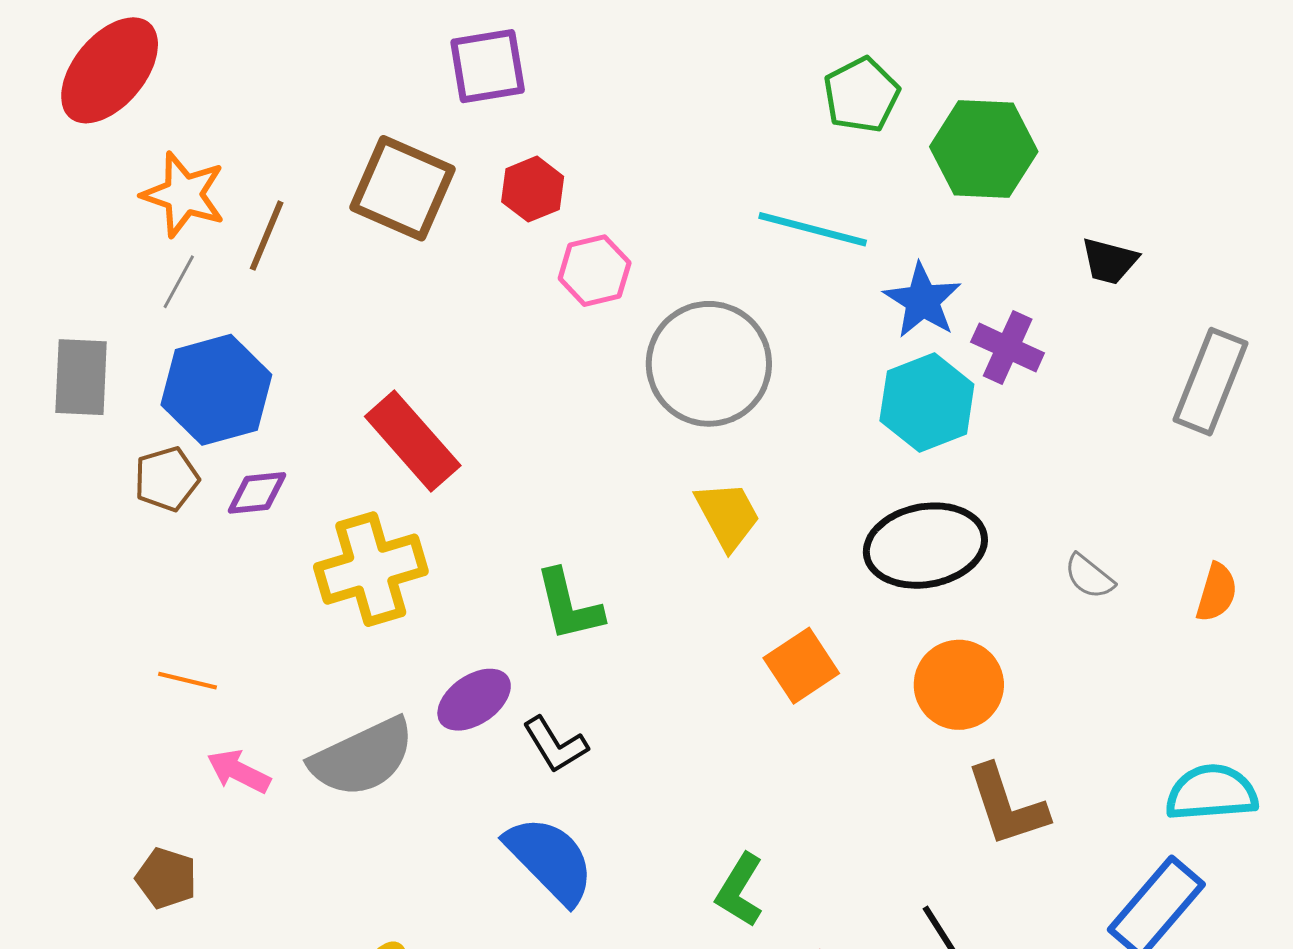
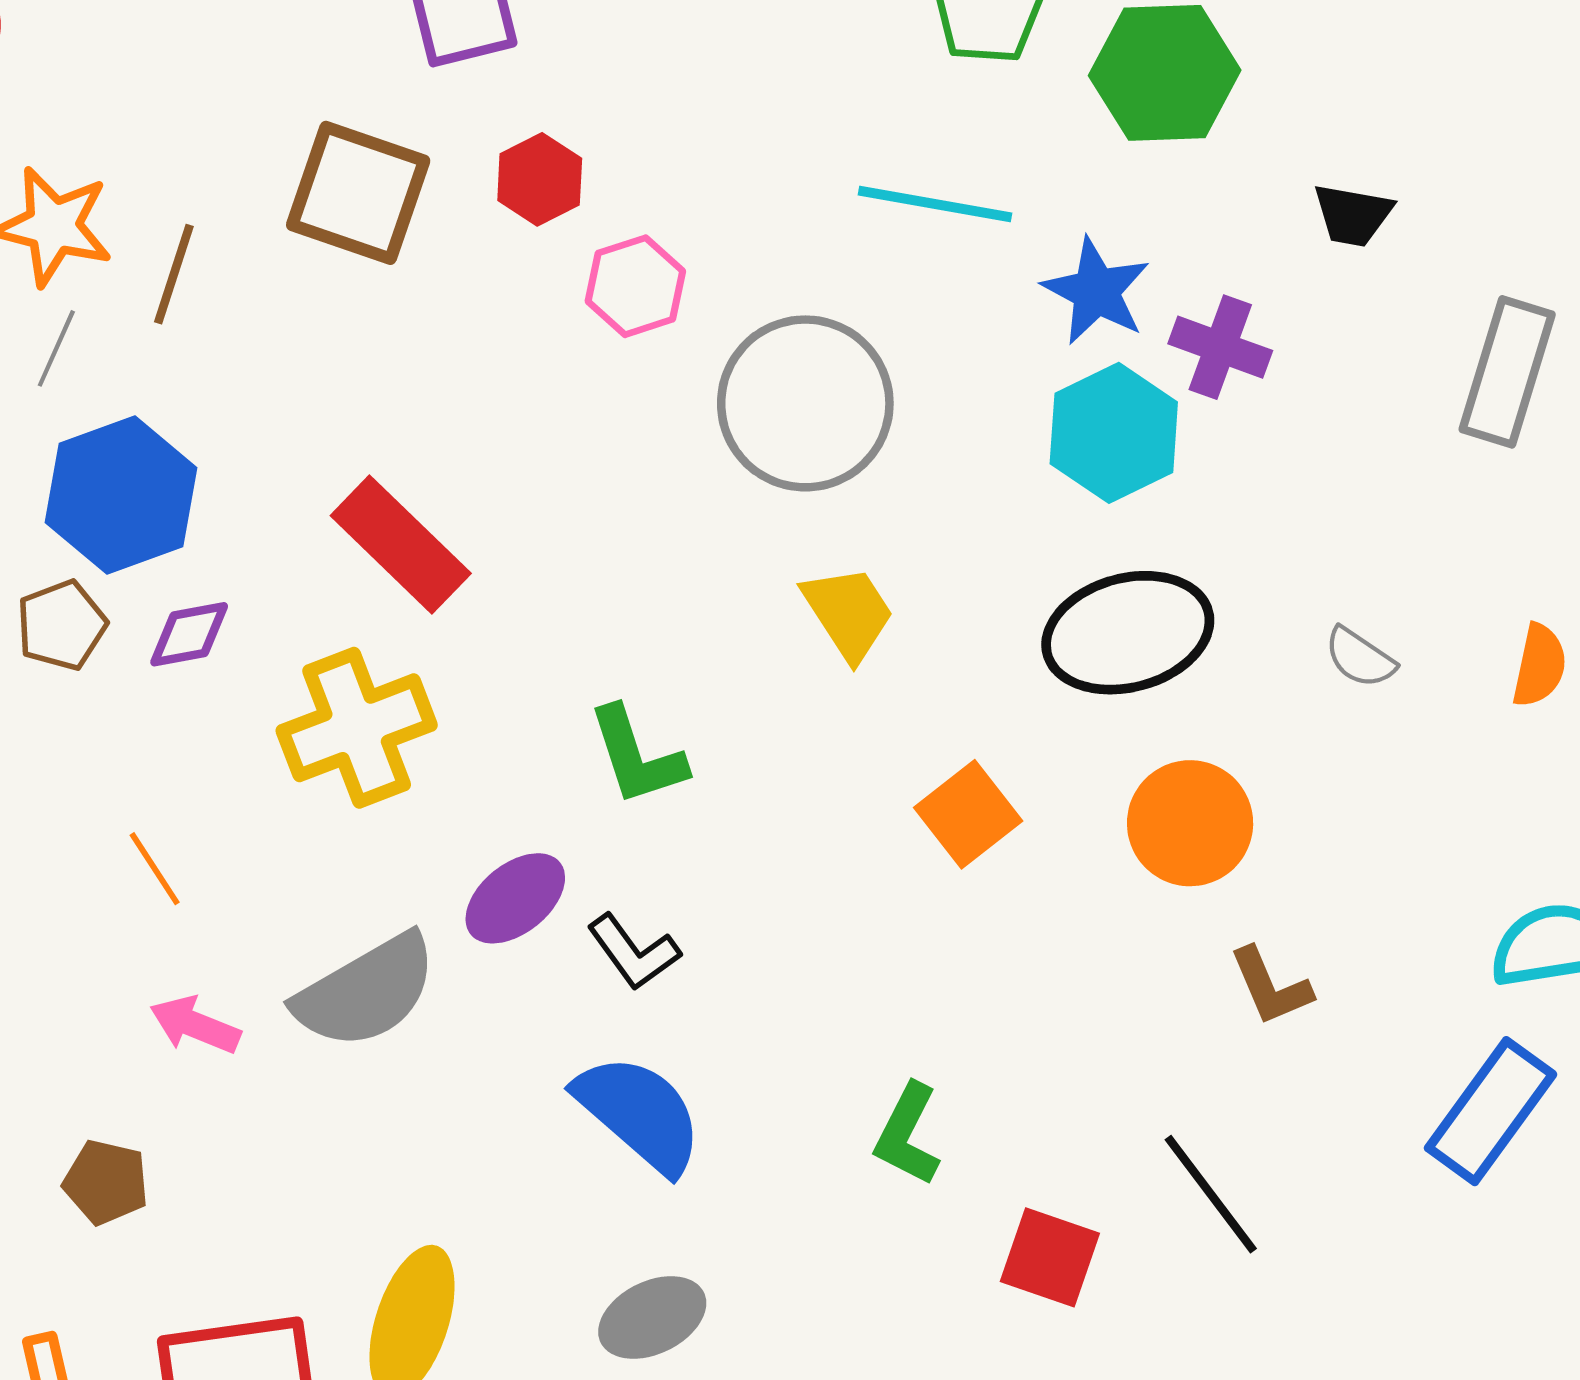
orange line: (187, 681) -> (155, 869), moved, turned 48
brown L-shape: (1007, 806) -> (1271, 986), size x0.7

